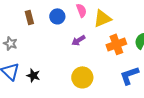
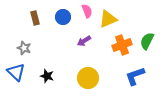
gray star: (10, 43) -> (24, 48), moved
black star: (33, 75) -> (47, 76), moved

